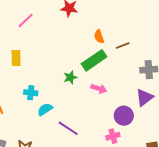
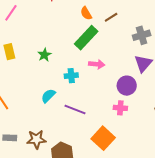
green star: (70, 77) -> (44, 55), moved
cyan cross: (31, 93) -> (71, 76), moved
pink cross: (113, 136) -> (120, 108), turned 32

